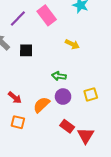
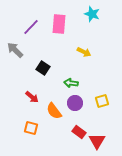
pink rectangle: (47, 15) -> (59, 24), turned 42
black square: (26, 50) -> (43, 68), moved, turned 32
red arrow: (15, 98) -> (32, 97), moved
orange semicircle: (41, 105) -> (54, 111), turned -84

